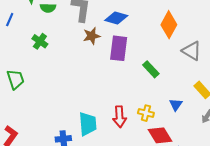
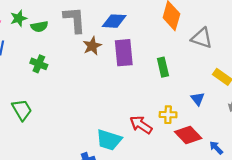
green rectangle: (151, 69) -> (163, 67), turned 42
red arrow: (120, 117) -> (141, 125), turned 140
cyan trapezoid: (88, 124) -> (109, 140), turned 125

